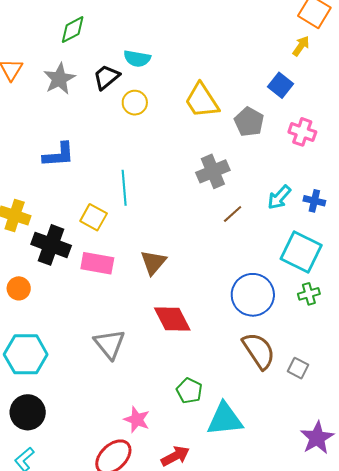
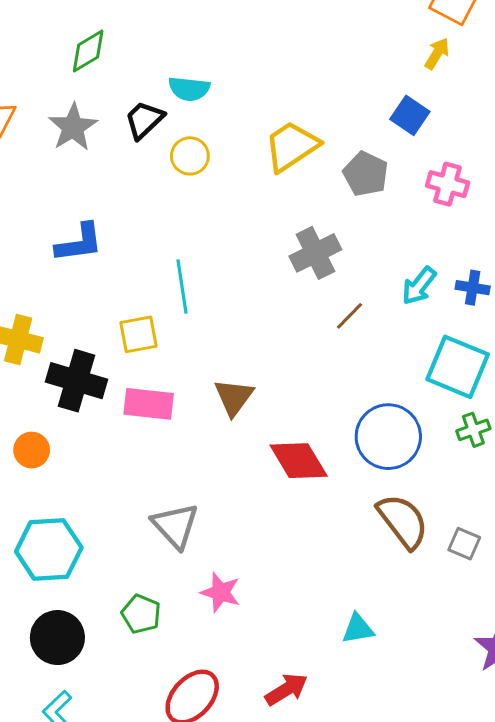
yellow trapezoid: (202, 101) -> (292, 146), turned 93
yellow square: (94, 217) -> (139, 334), turned -36
red diamond: (172, 319) -> (299, 461), moved
green pentagon: (189, 391) -> (141, 614), moved
cyan triangle: (225, 419) -> (358, 629), size x0.6
pink star: (137, 420) -> (220, 592), moved

